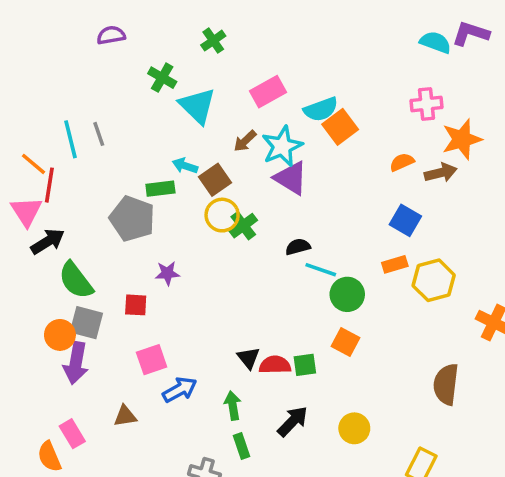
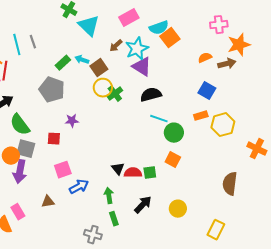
green rectangle: (160, 189) -> (63, 63), moved, turned -35
black semicircle: (298, 247) -> (151, 95), moved, size x1.5

